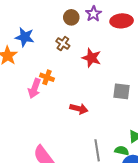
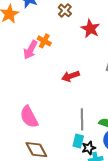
red arrow: (79, 109) -> (70, 76), turned 138

